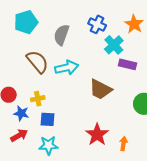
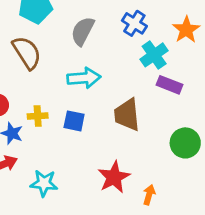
brown semicircle: (37, 62) -> (27, 53), moved
brown trapezoid: (100, 89) -> (127, 115), turned 50
blue square: (48, 119) -> (74, 121), moved

